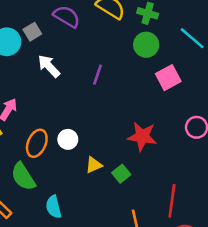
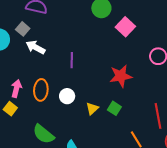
gray square: (32, 32) -> (23, 29), moved
purple line: (97, 75) -> (72, 60), moved
orange ellipse: (37, 143) -> (41, 90), moved

